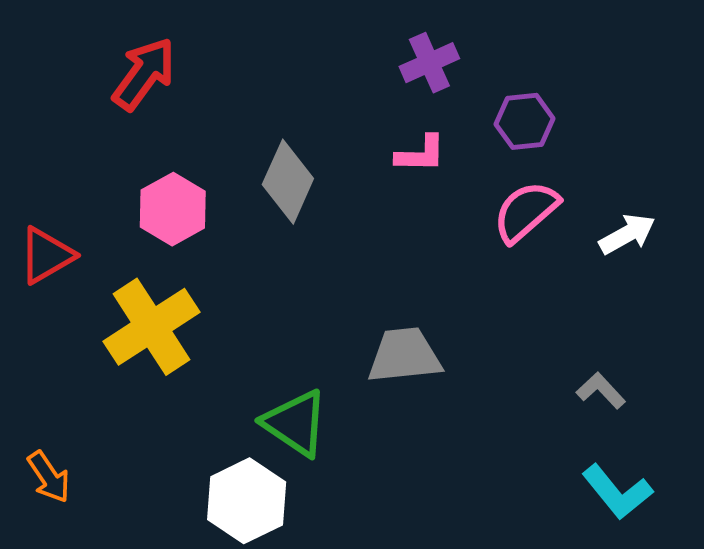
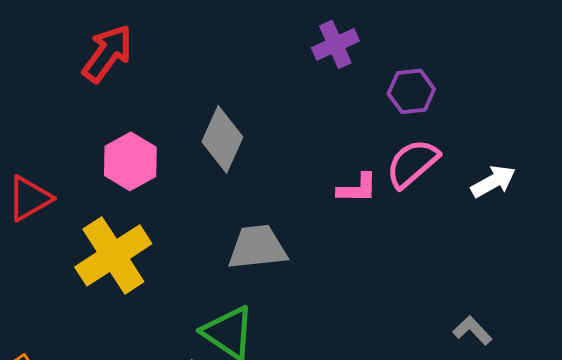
pink L-shape: (421, 154) -> (357, 188), moved
gray trapezoid: (404, 356) -> (257, 247), moved
gray L-shape: (601, 391) -> (472, 330), moved

